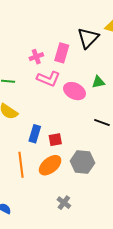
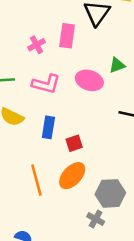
pink L-shape: (48, 79) -> (46, 84), moved
blue rectangle: (35, 134) -> (48, 127), moved
gray hexagon: (82, 162) -> (110, 193), moved

